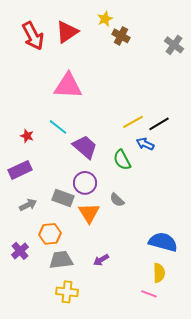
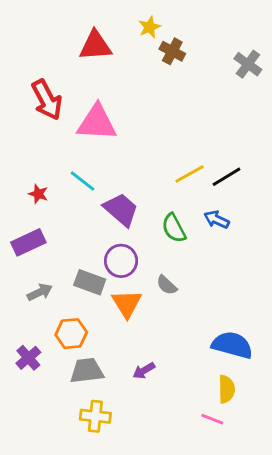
red triangle: (67, 32) -> (95, 46), turned 30
red arrow: (33, 36) -> (47, 100), moved
blue arrow: (145, 144) -> (217, 220), moved

